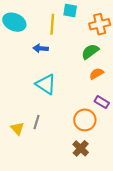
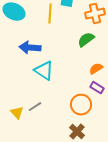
blue arrow: (41, 48) -> (30, 48), moved, size x1.5
orange semicircle: (96, 74) -> (96, 69), moved
gray line: (36, 122) -> (35, 107), turned 40

